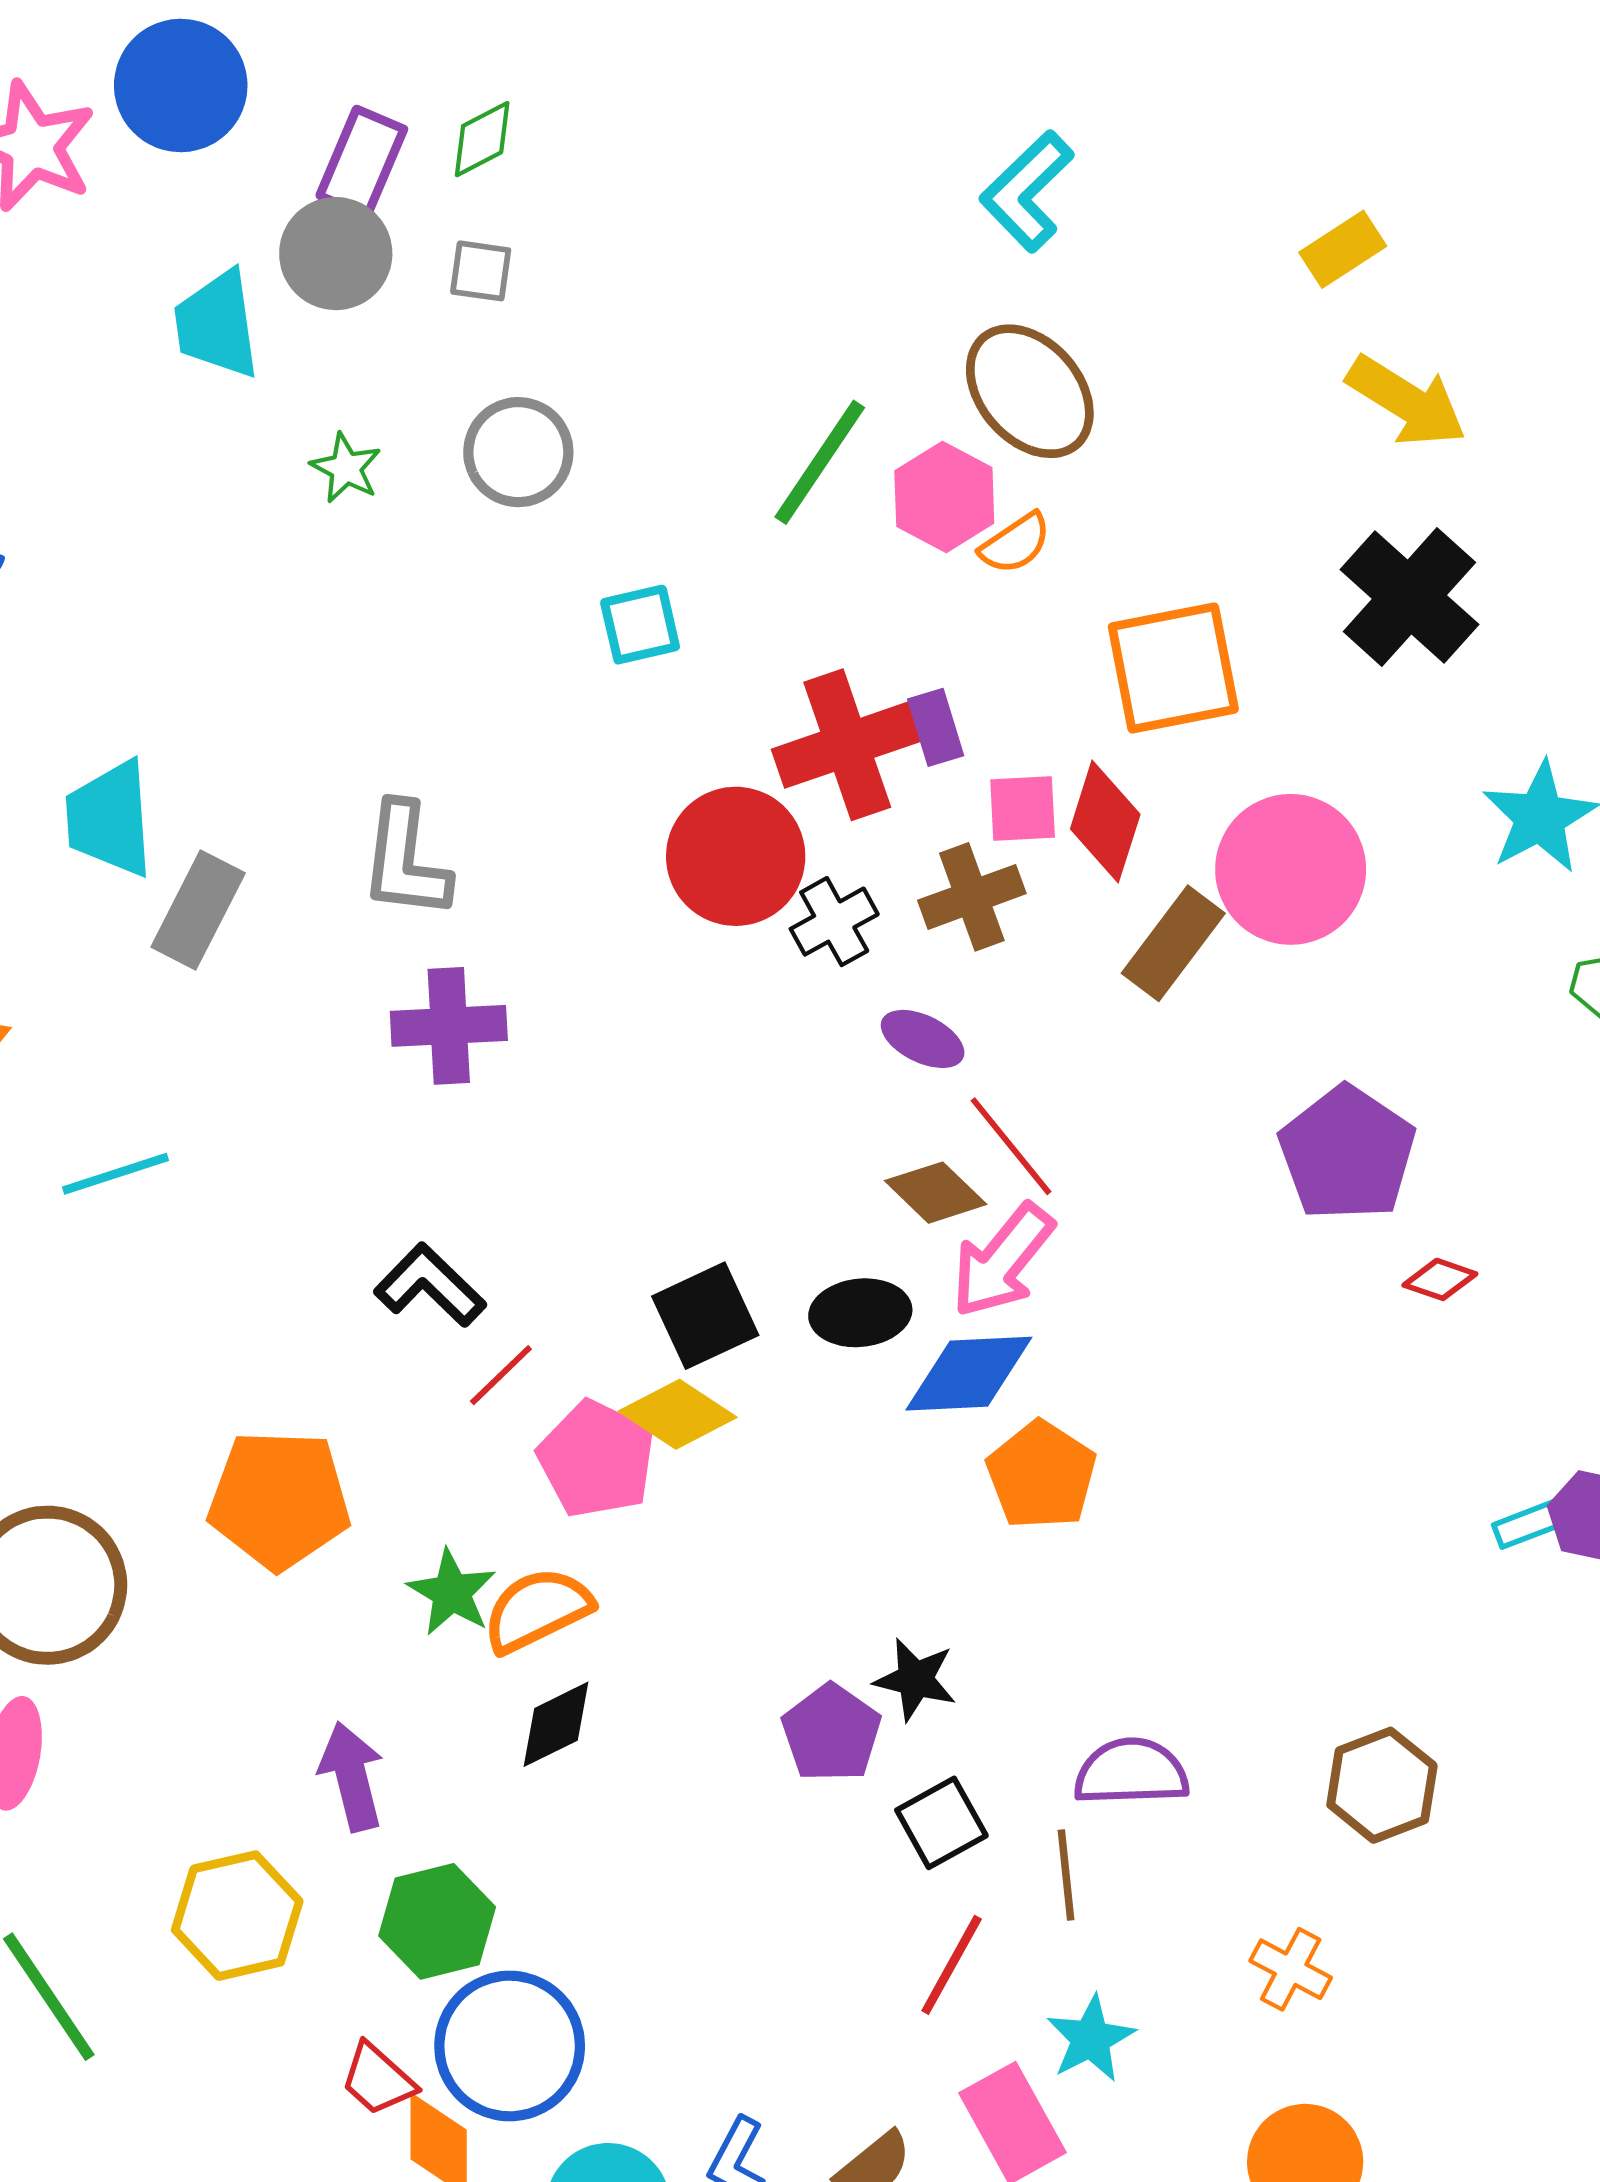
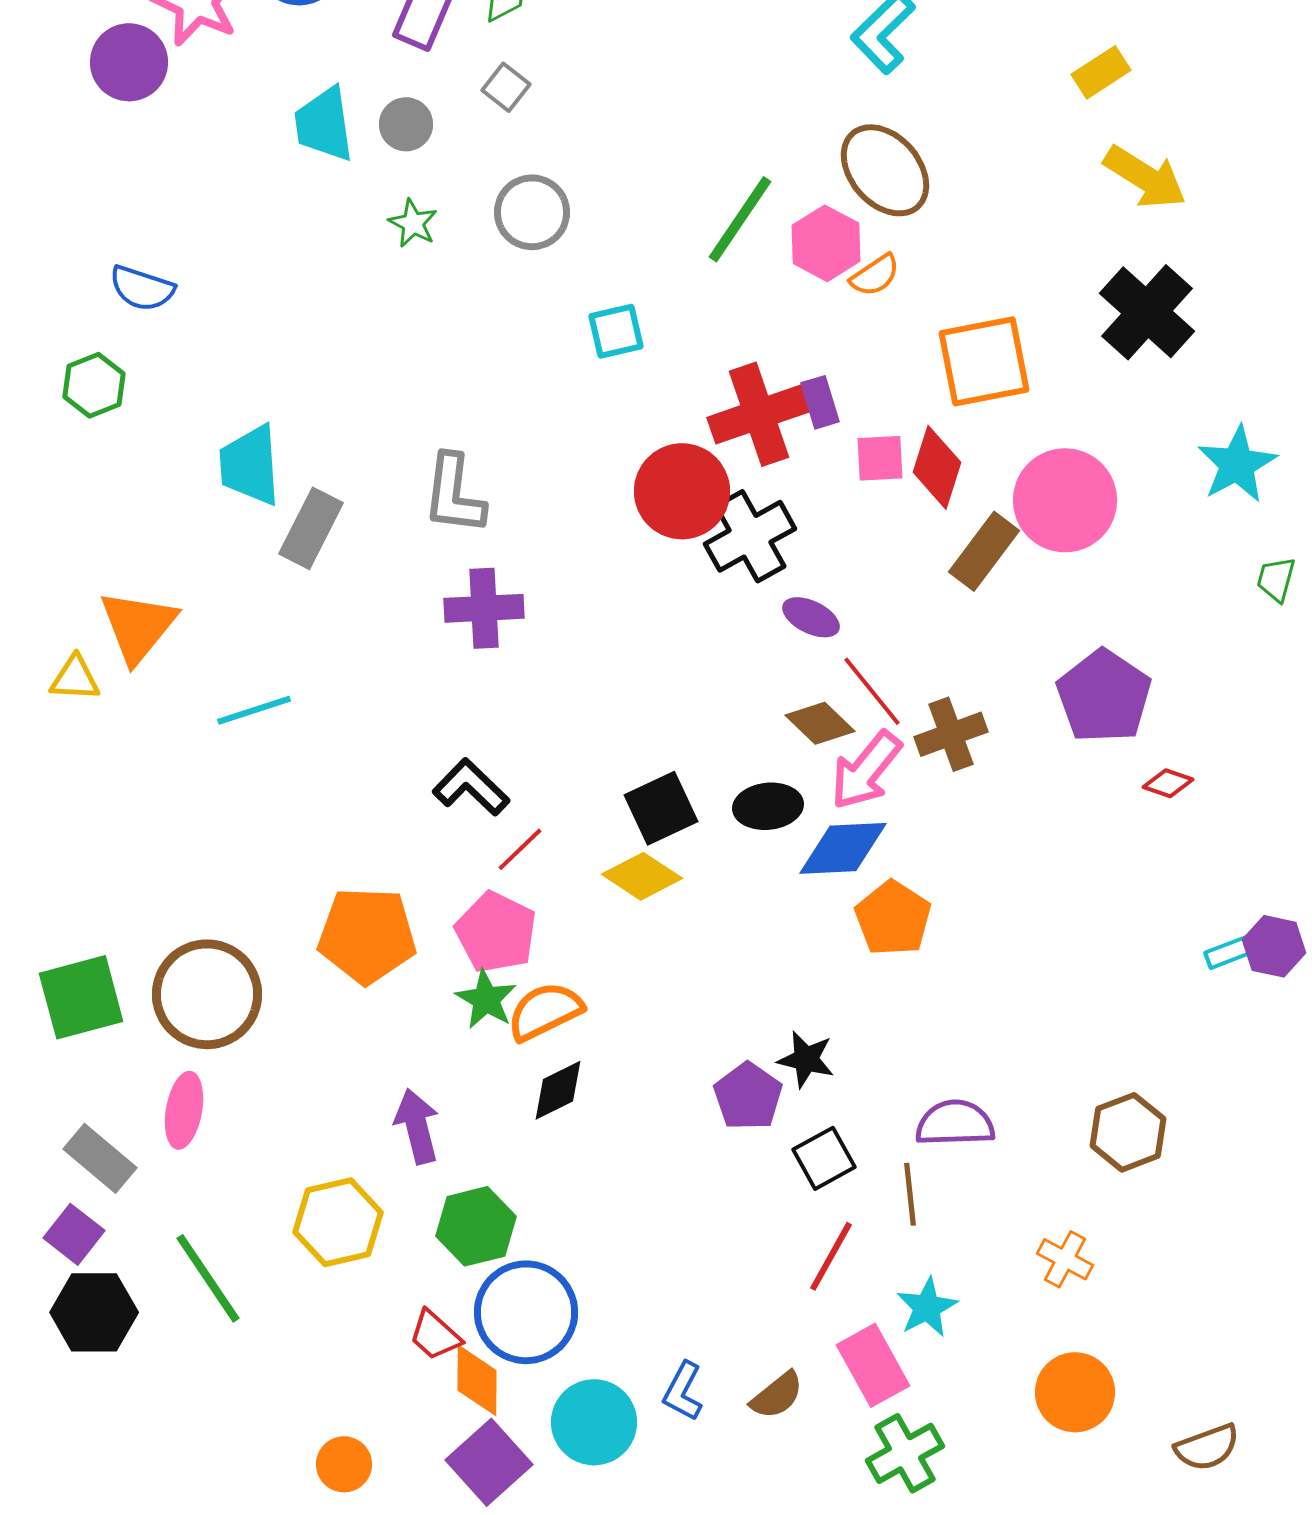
gray circle: (336, 254) -> (406, 124), moved, size x0.7
gray square: (481, 271) -> (506, 87), turned 30
brown cross: (972, 897) -> (951, 734), moved
black cross: (834, 922) -> (750, 536), size x1.5
pink pentagon: (597, 1459) -> (496, 932), moved

